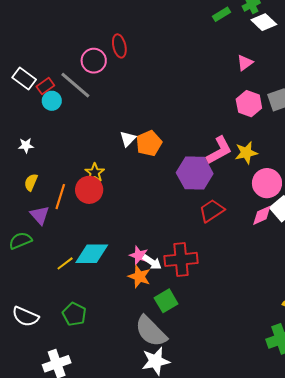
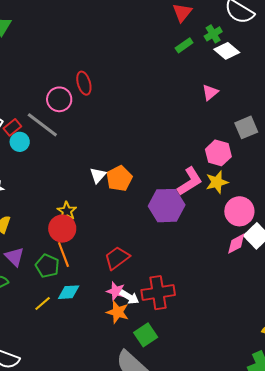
pink hexagon: (249, 104) -> (218, 153), moved
orange line: (60, 197) -> (63, 255), moved, turned -35
red trapezoid: (212, 211) -> (117, 258), moved
cyan diamond: (92, 254) -> (69, 292), size x0.7
green pentagon: (74, 314) -> (47, 266), moved

